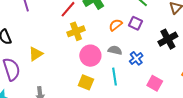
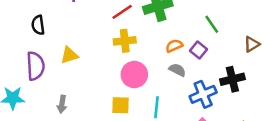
gray semicircle: (115, 50) -> (177, 70), moved
blue cross: (136, 58) -> (203, 94), moved, size x1.5
yellow square: (86, 82) -> (121, 105), turned -35

